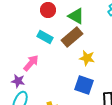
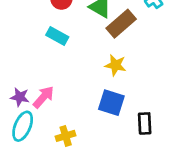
brown rectangle: (72, 37) -> (121, 24), moved
pink arrow: (31, 63) -> (43, 97), moved

